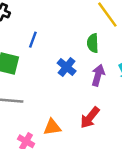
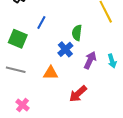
green semicircle: (93, 43) -> (77, 33), moved
orange triangle: (52, 127) -> (51, 73), moved

